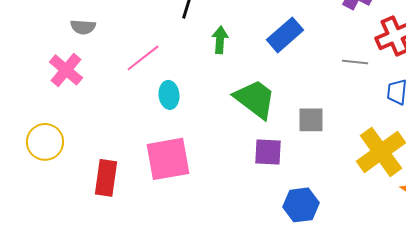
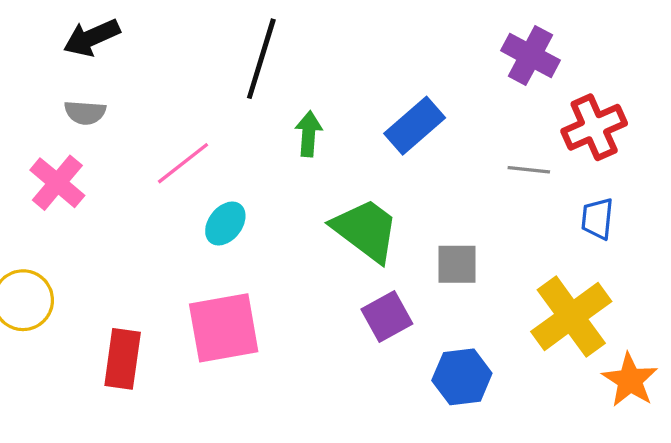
cyan ellipse: (169, 95) -> (225, 224), turned 44
purple square: (268, 152) -> (387, 316), turned -32
blue hexagon: (301, 205) -> (462, 377), moved

